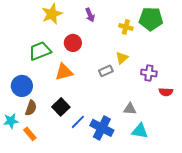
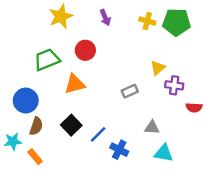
yellow cross: (126, 27) -> (147, 21), moved
yellow triangle: (122, 58) -> (158, 68), moved
gray rectangle: (106, 71) -> (130, 91), moved
blue line: (78, 122) -> (98, 134), moved
blue cross: (102, 128) -> (119, 150), size x0.7

